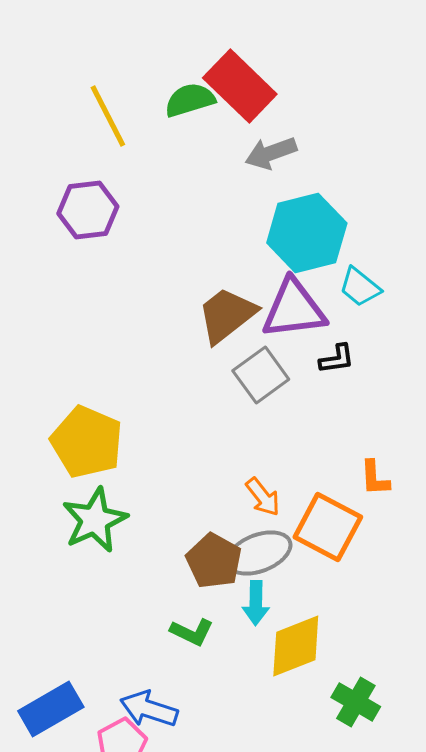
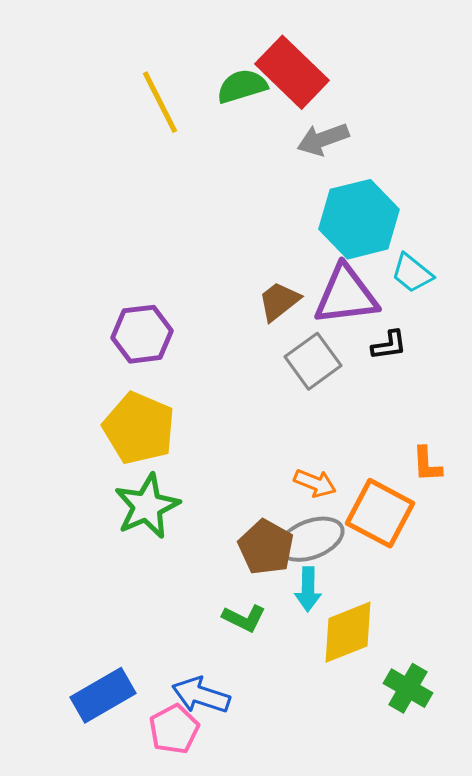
purple hexagon: (88, 210) -> (142, 334), moved
brown trapezoid: (227, 315) -> (279, 301), size x0.7
orange arrow: (263, 497) -> (315, 483), turned -30

